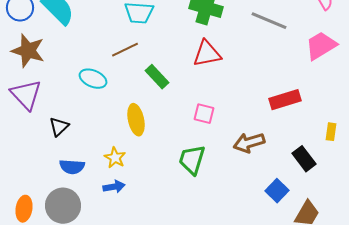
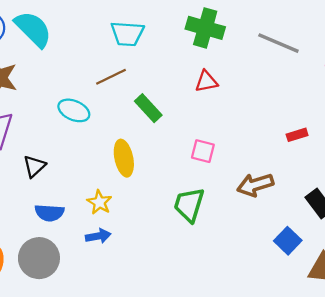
red triangle: (207, 54) -> (206, 81), size x0.7
red rectangle: (285, 100) -> (297, 135), size x0.6

